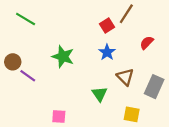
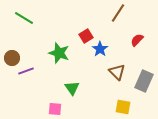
red square: (107, 25) -> (86, 36), moved
purple line: (28, 76) -> (26, 71), turned -56
green triangle: (99, 94) -> (72, 88), moved

